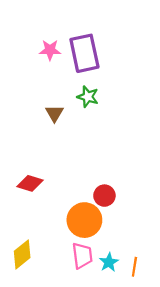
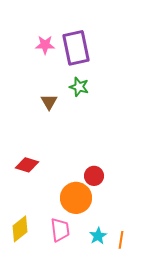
pink trapezoid: (82, 256) -> (60, 230), moved

